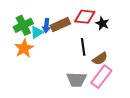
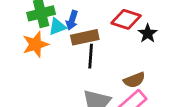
brown rectangle: (60, 25) -> (85, 37), moved
black line: (83, 47) -> (91, 56), moved

